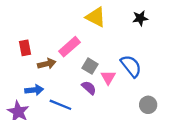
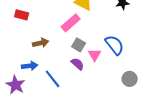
pink rectangle: (70, 47) -> (71, 23), moved
red rectangle: (25, 48) -> (22, 15), moved, turned -64
blue line: (60, 105) -> (53, 79), turned 30

